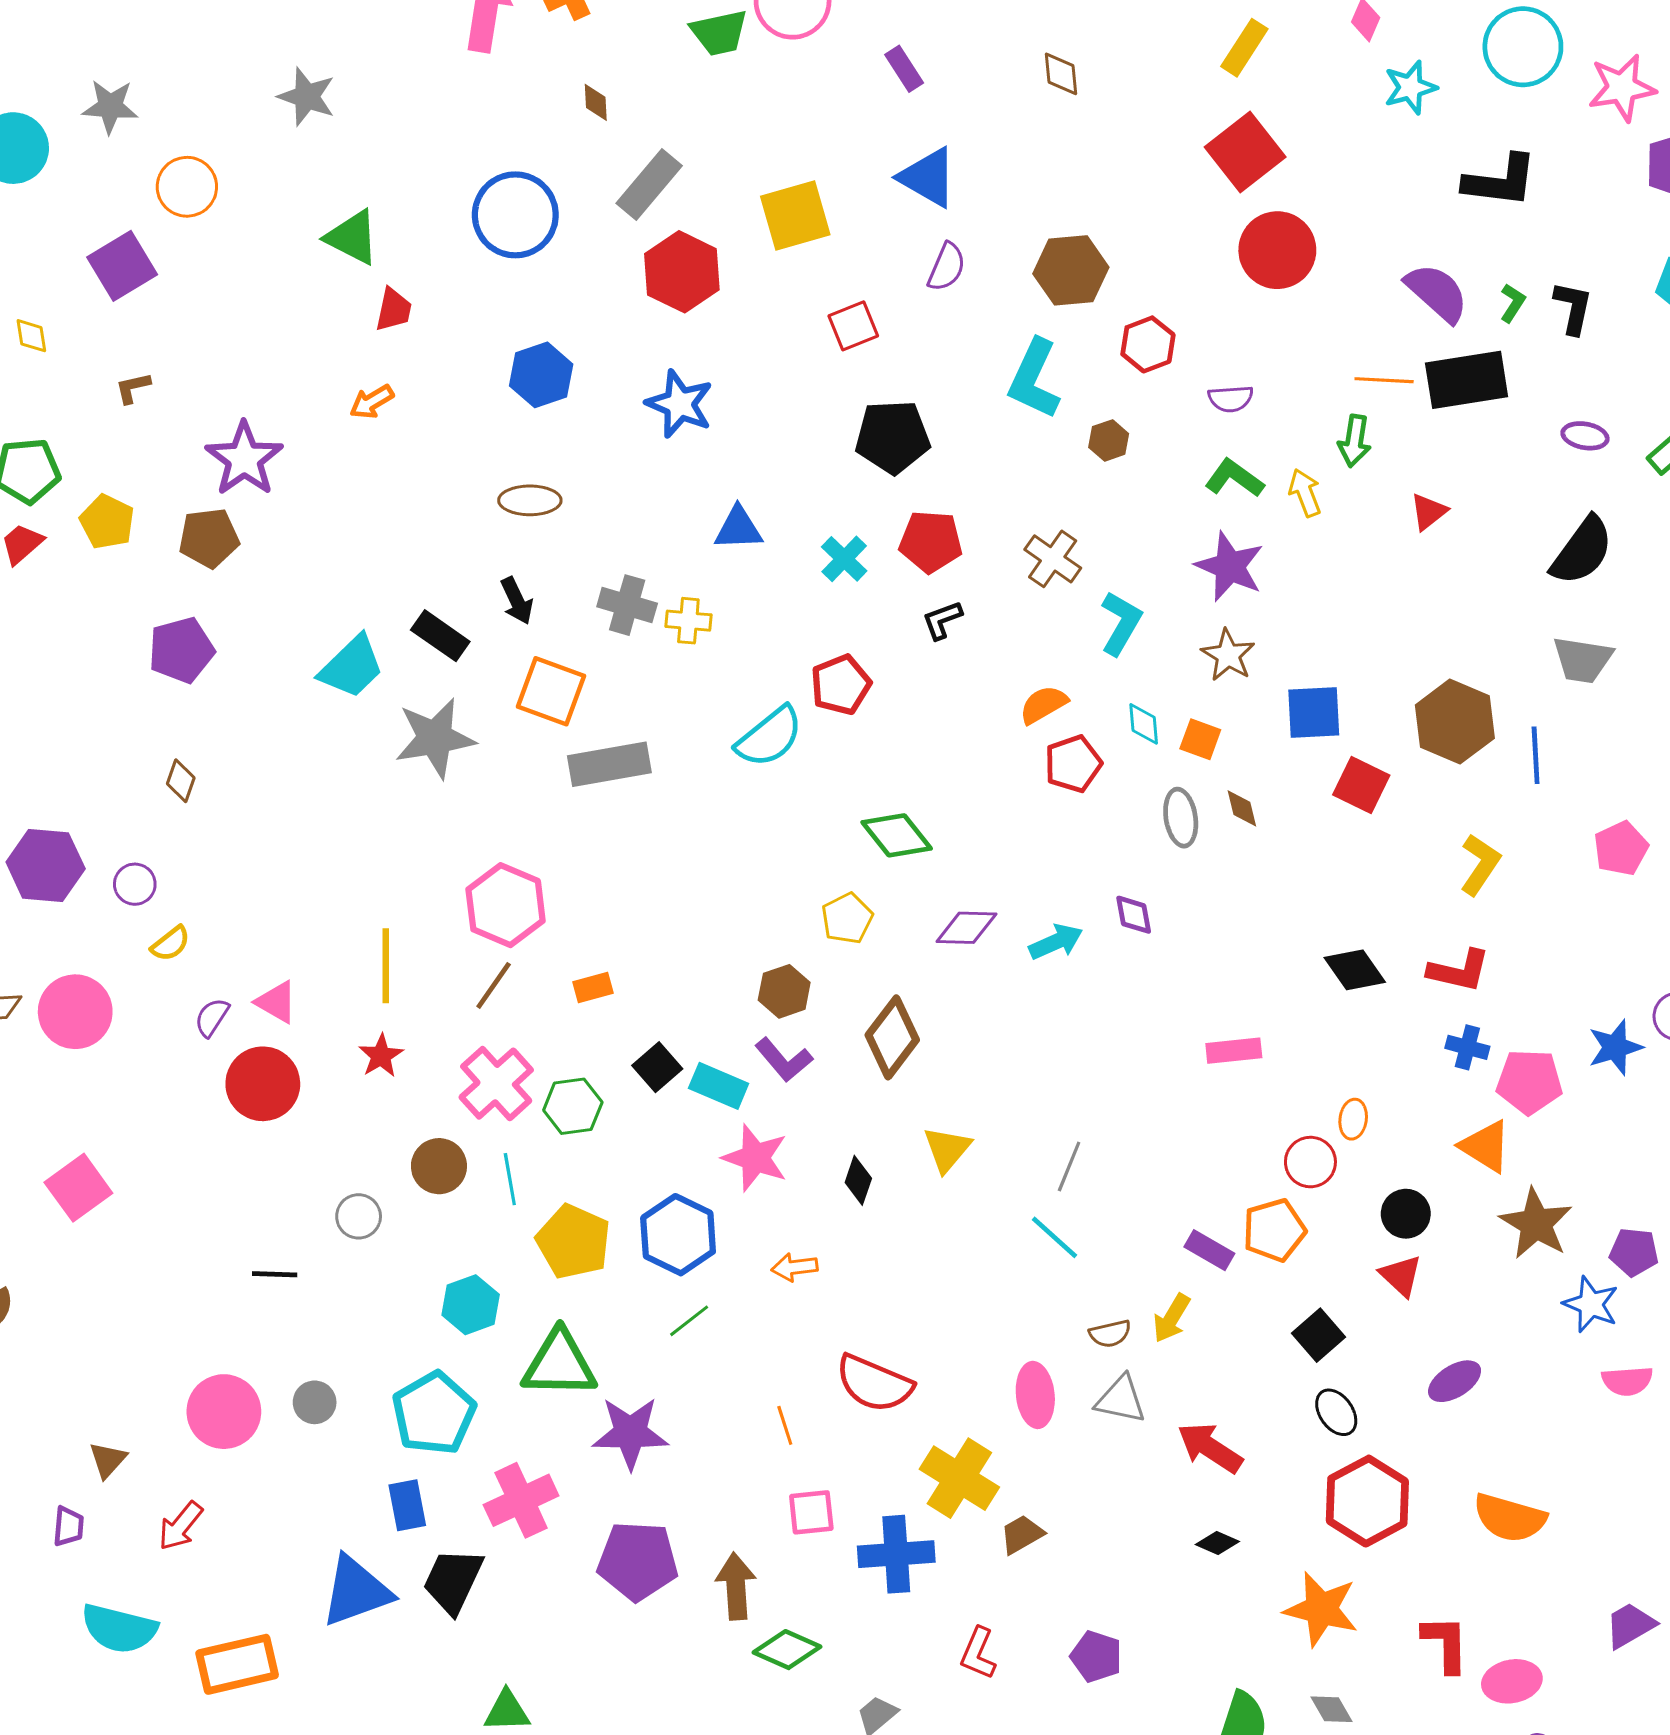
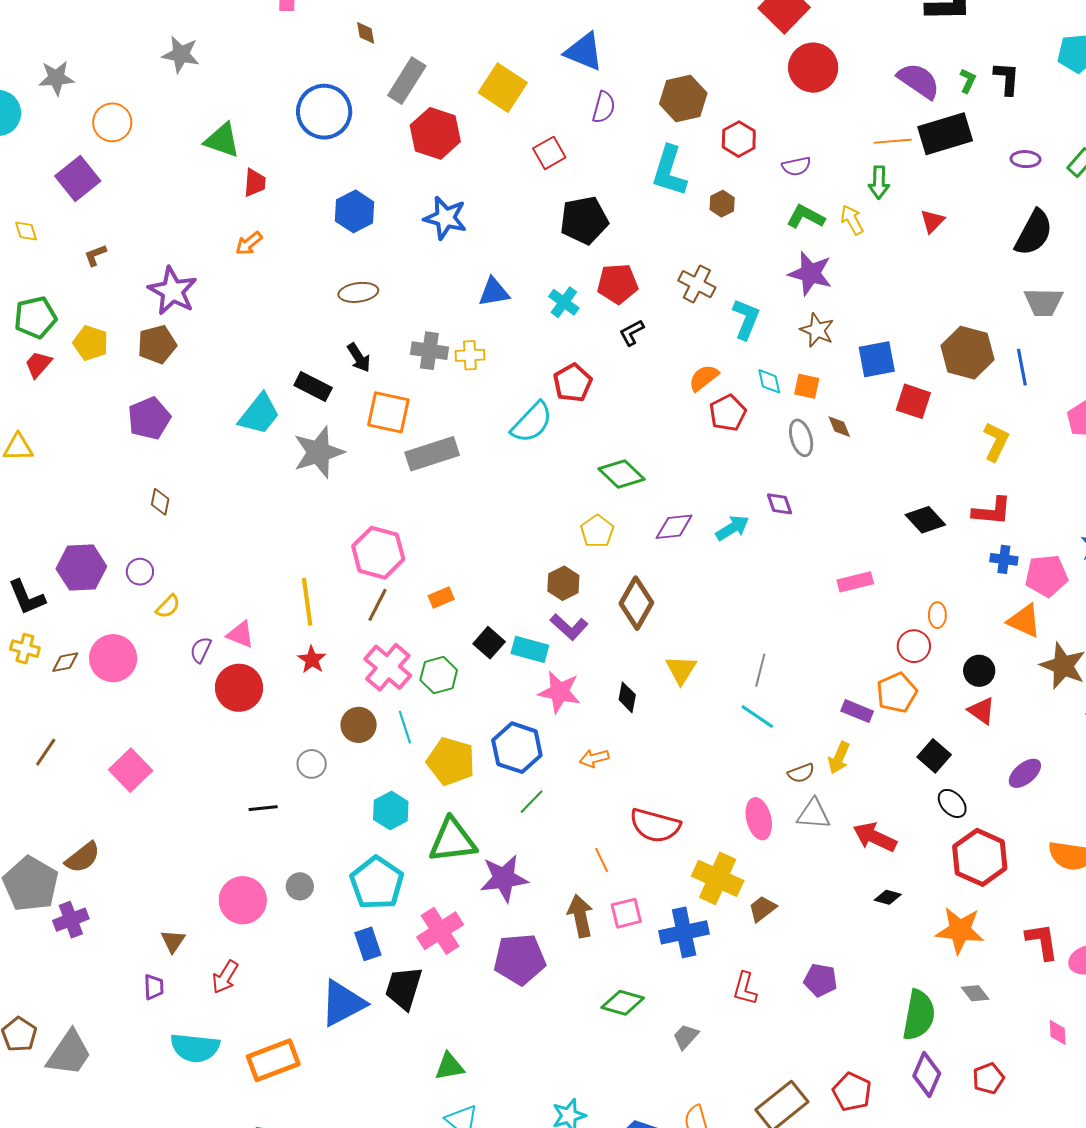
yellow square: (795, 216) -> (503, 88), turned -33
brown arrow: (736, 1586) -> (580, 916), moved

